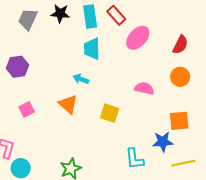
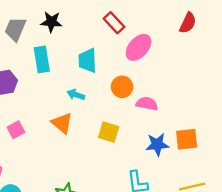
cyan rectangle: (90, 16) -> (42, 59), moved
red semicircle: (180, 45) -> (188, 23), moved
orange circle: (180, 77) -> (122, 87), moved
blue star: (163, 142) -> (157, 145), moved

